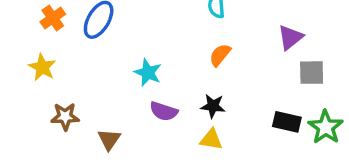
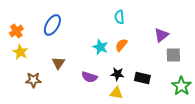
orange cross: (53, 18) -> (16, 31), moved
cyan star: (148, 73) -> (100, 47), moved
black rectangle: (287, 122) -> (142, 78), moved
brown triangle: (109, 139) -> (58, 63), moved

